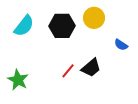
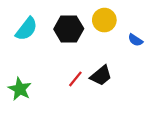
blue semicircle: (121, 45) -> (135, 40), moved

